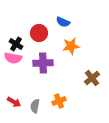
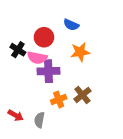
pink semicircle: (13, 58) -> (37, 58), moved
brown cross: (92, 78) -> (82, 95), moved
orange cross: (59, 101) -> (59, 100), moved

